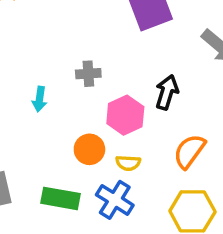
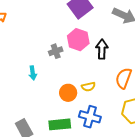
pink hexagon: (125, 115) -> (78, 40), moved
yellow semicircle: (128, 163) -> (88, 87), moved

